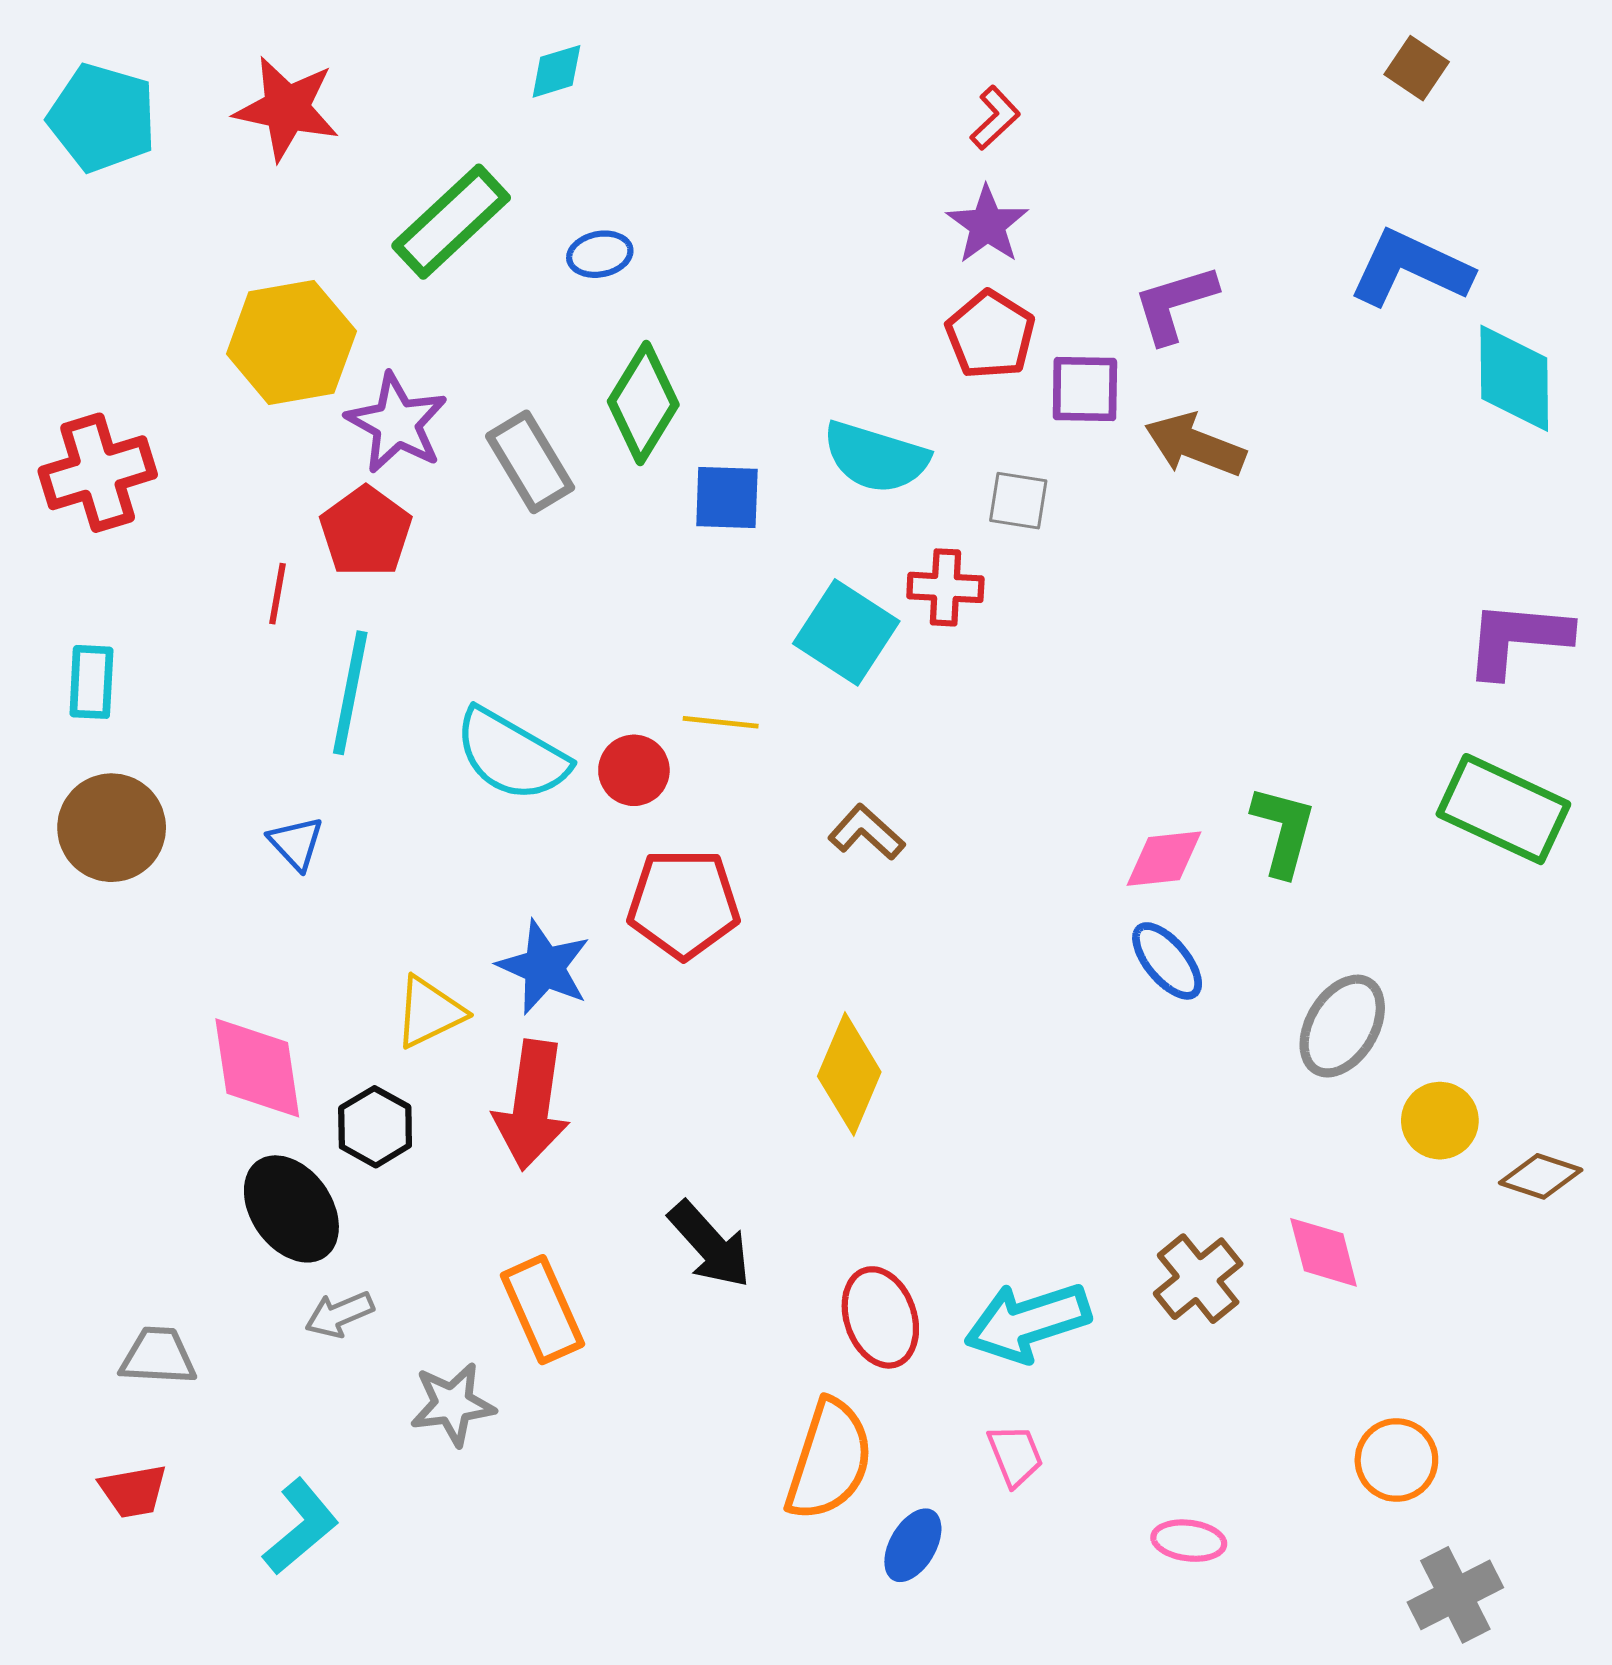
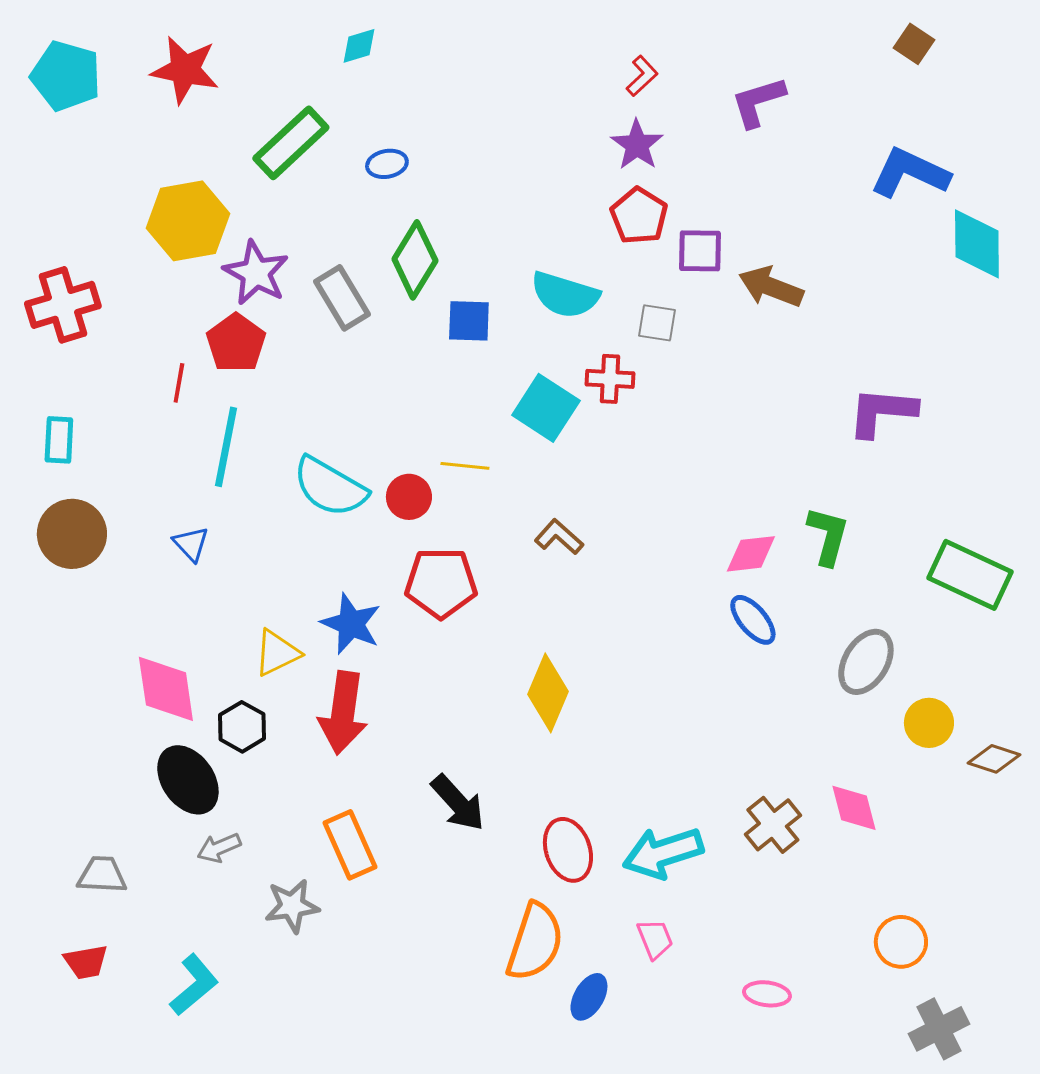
purple L-shape: (1175, 304) -> (758, 102), moved
purple L-shape: (1517, 639) -> (882, 412), moved
green rectangle: (1503, 809) -> (970, 575), moved

